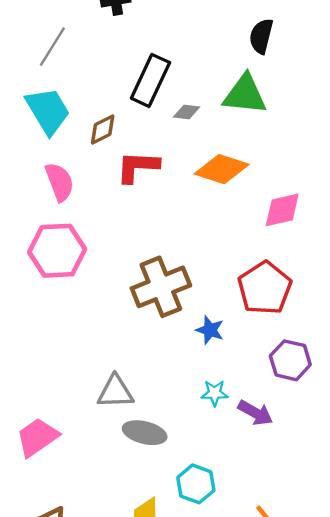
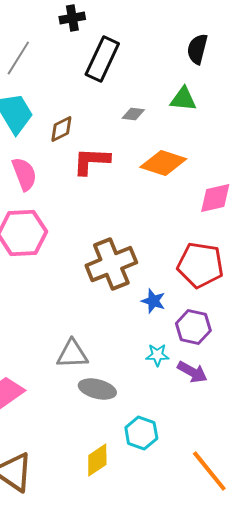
black rectangle: (150, 80) -> (102, 59), moved
green triangle: (245, 94) -> (183, 99), size x0.7
red pentagon: (265, 288) -> (200, 265), turned -30
purple hexagon: (290, 360) -> (193, 327), moved

